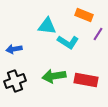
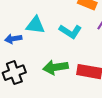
cyan triangle: (47, 26) -> (35, 25), moved

